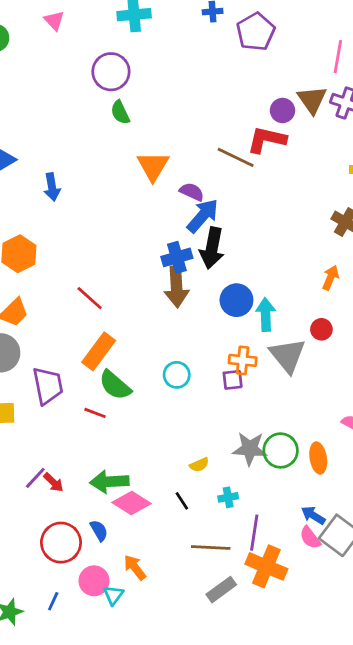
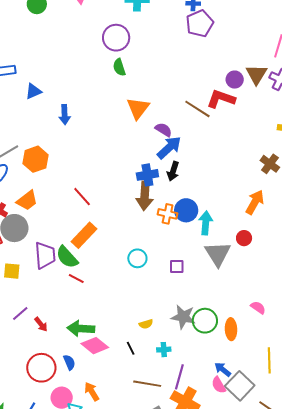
purple pentagon: (256, 32) -> (200, 23), moved
black arrow: (212, 248) -> (173, 171), size x0.7
orange arrow: (331, 278) -> (255, 202), size x1.4
orange cross: (243, 360) -> (168, 214), moved
green semicircle: (115, 385) -> (67, 257), moved
purple line: (35, 478) -> (20, 314), moved

